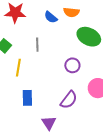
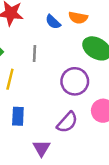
purple circle: (72, 65) -> (75, 81), size x1.5

